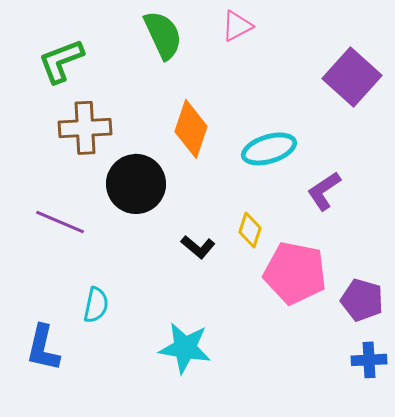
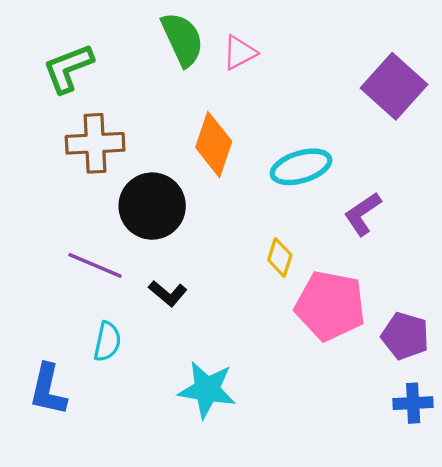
pink triangle: (237, 26) -> (239, 53), moved
purple line: (60, 222) -> (95, 265), moved
black L-shape: (198, 247) -> (168, 293), moved

